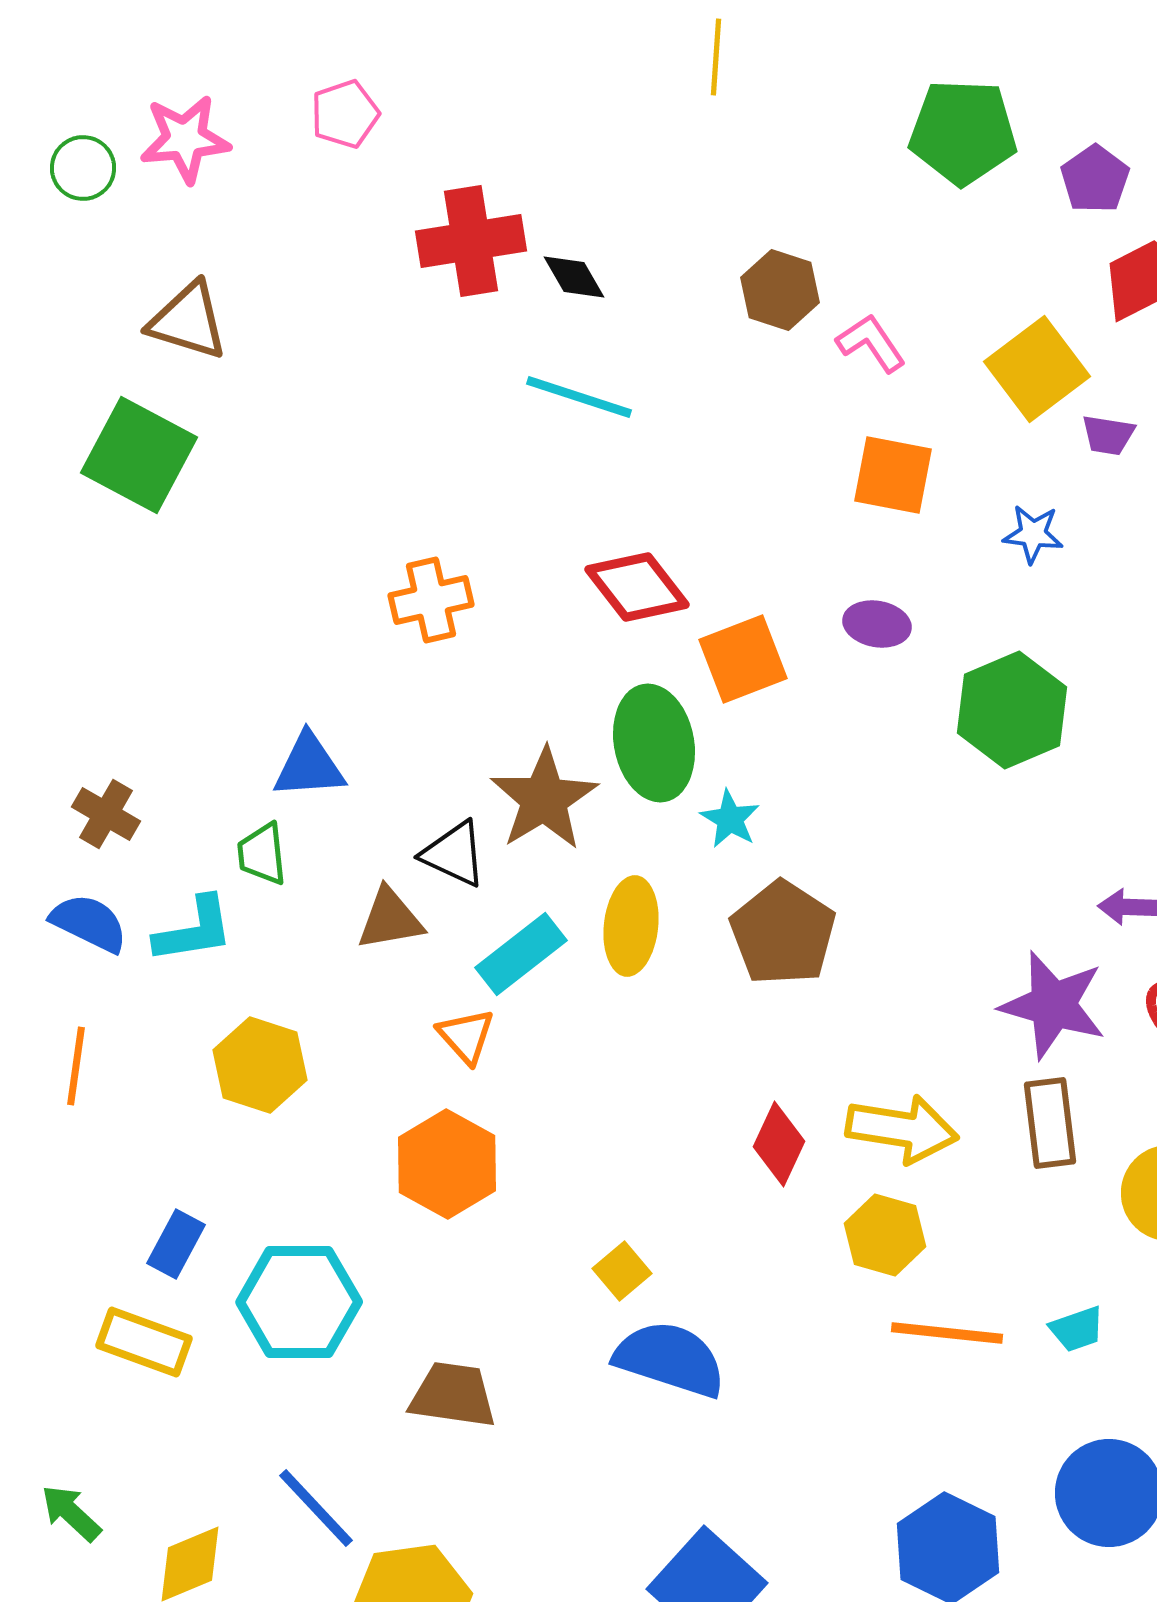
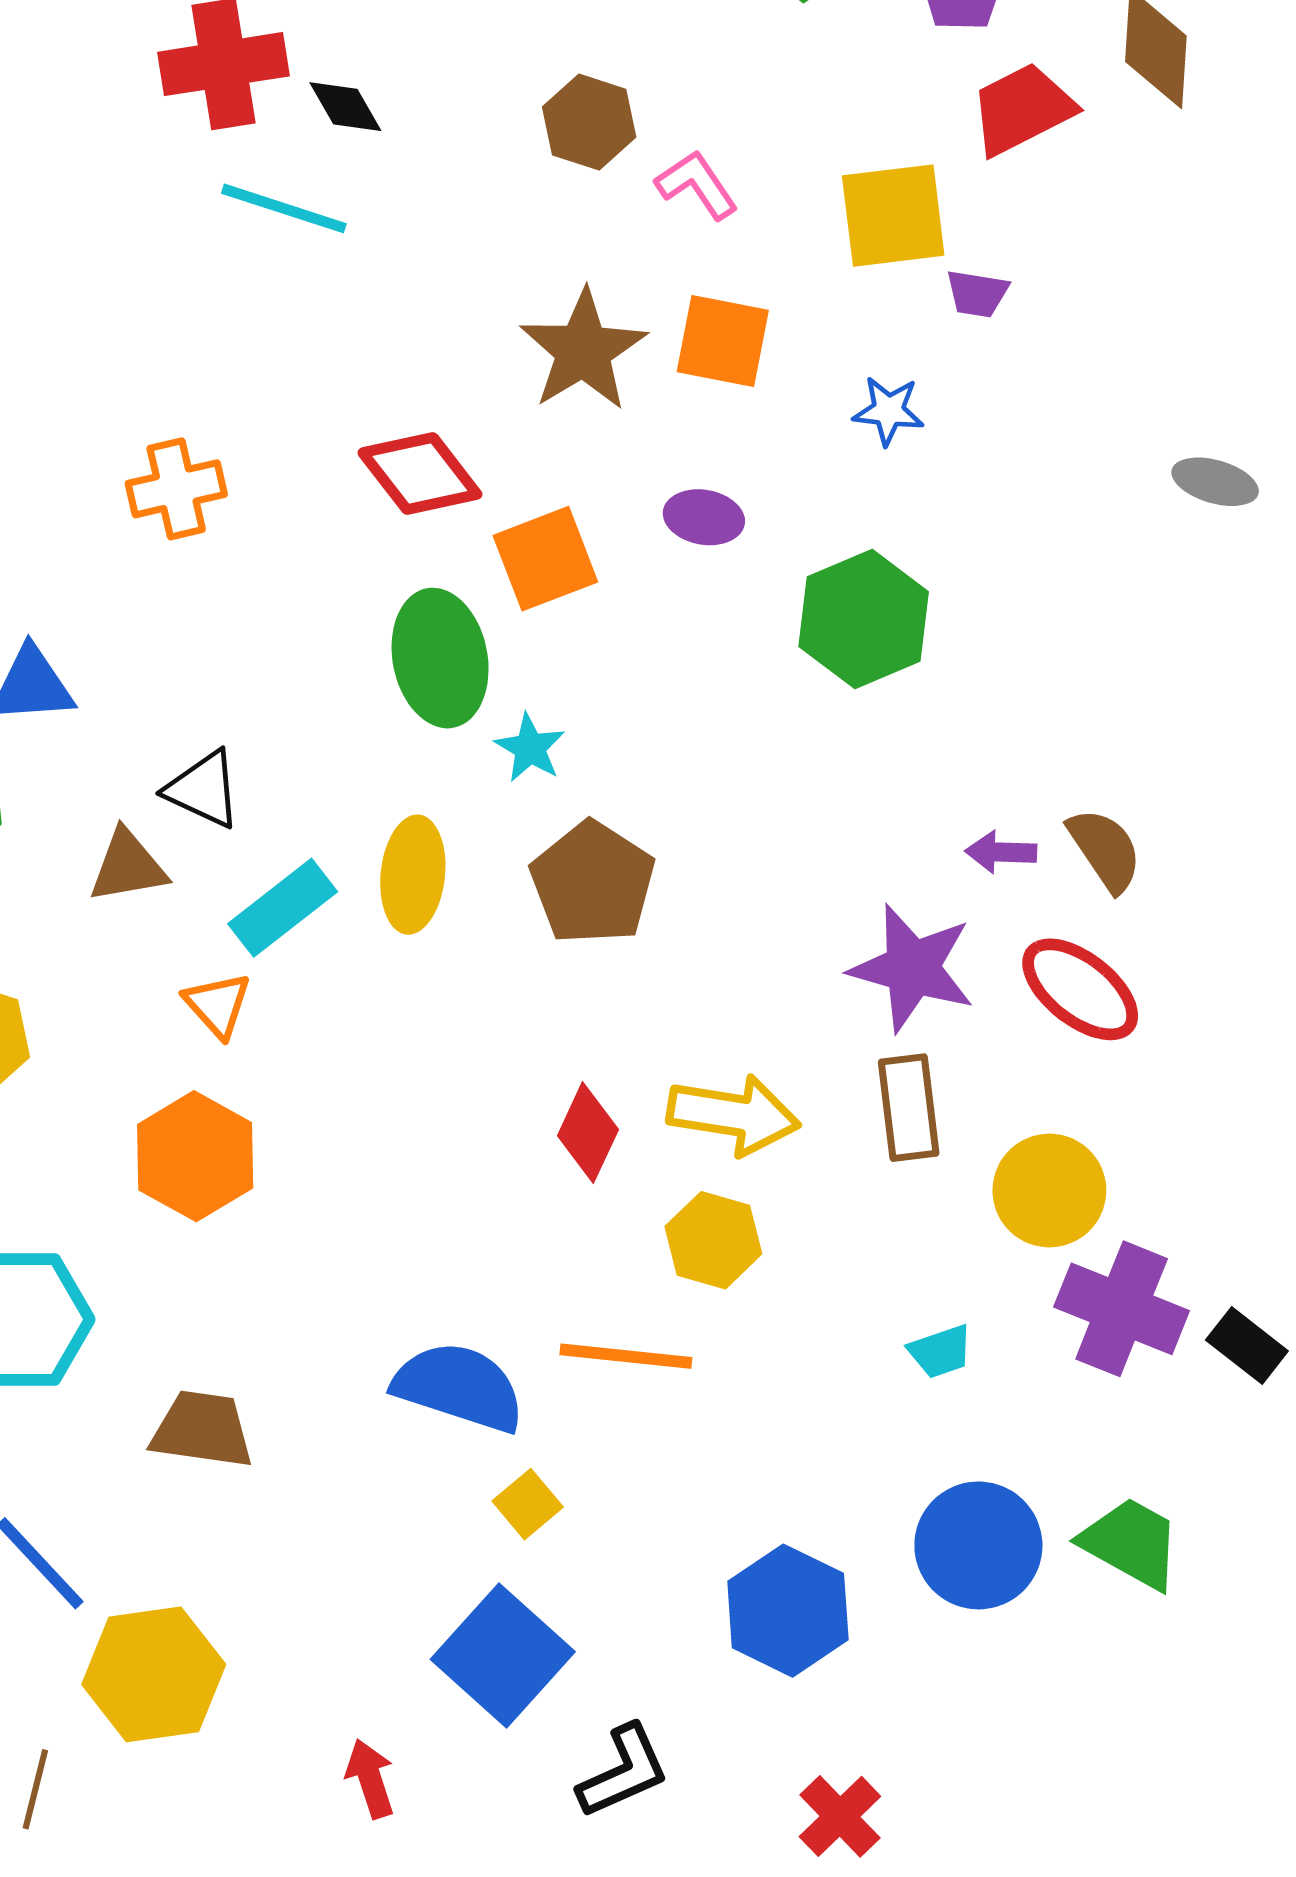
yellow square: (1037, 369) -> (893, 216), turned 30
cyan line: (579, 397) -> (284, 208), moved
brown star: (544, 799) -> (583, 350), moved
yellow square: (622, 1271) -> (528, 1504), moved
orange line: (947, 1333) -> (626, 1356), moved

